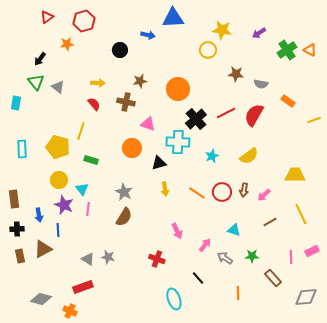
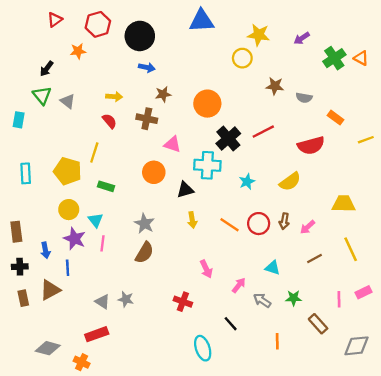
blue arrow: (148, 35) -> (147, 67), moved
black circle: (120, 50) -> (140, 36), moved, size x1.6
red semicircle: (254, 115) -> (311, 145), moved, turned -135

